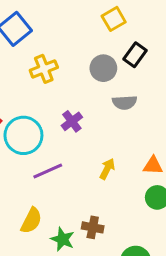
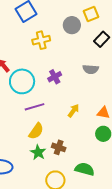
gray circle: (103, 68) -> (72, 25), moved
yellow semicircle: (31, 221) -> (36, 131), moved

